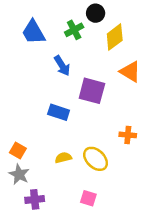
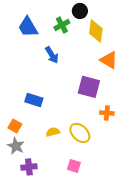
yellow diamond: (115, 37) -> (96, 31), turned -45
purple square: (92, 91) -> (89, 87), moved
blue rectangle: (59, 112) -> (34, 100), moved

